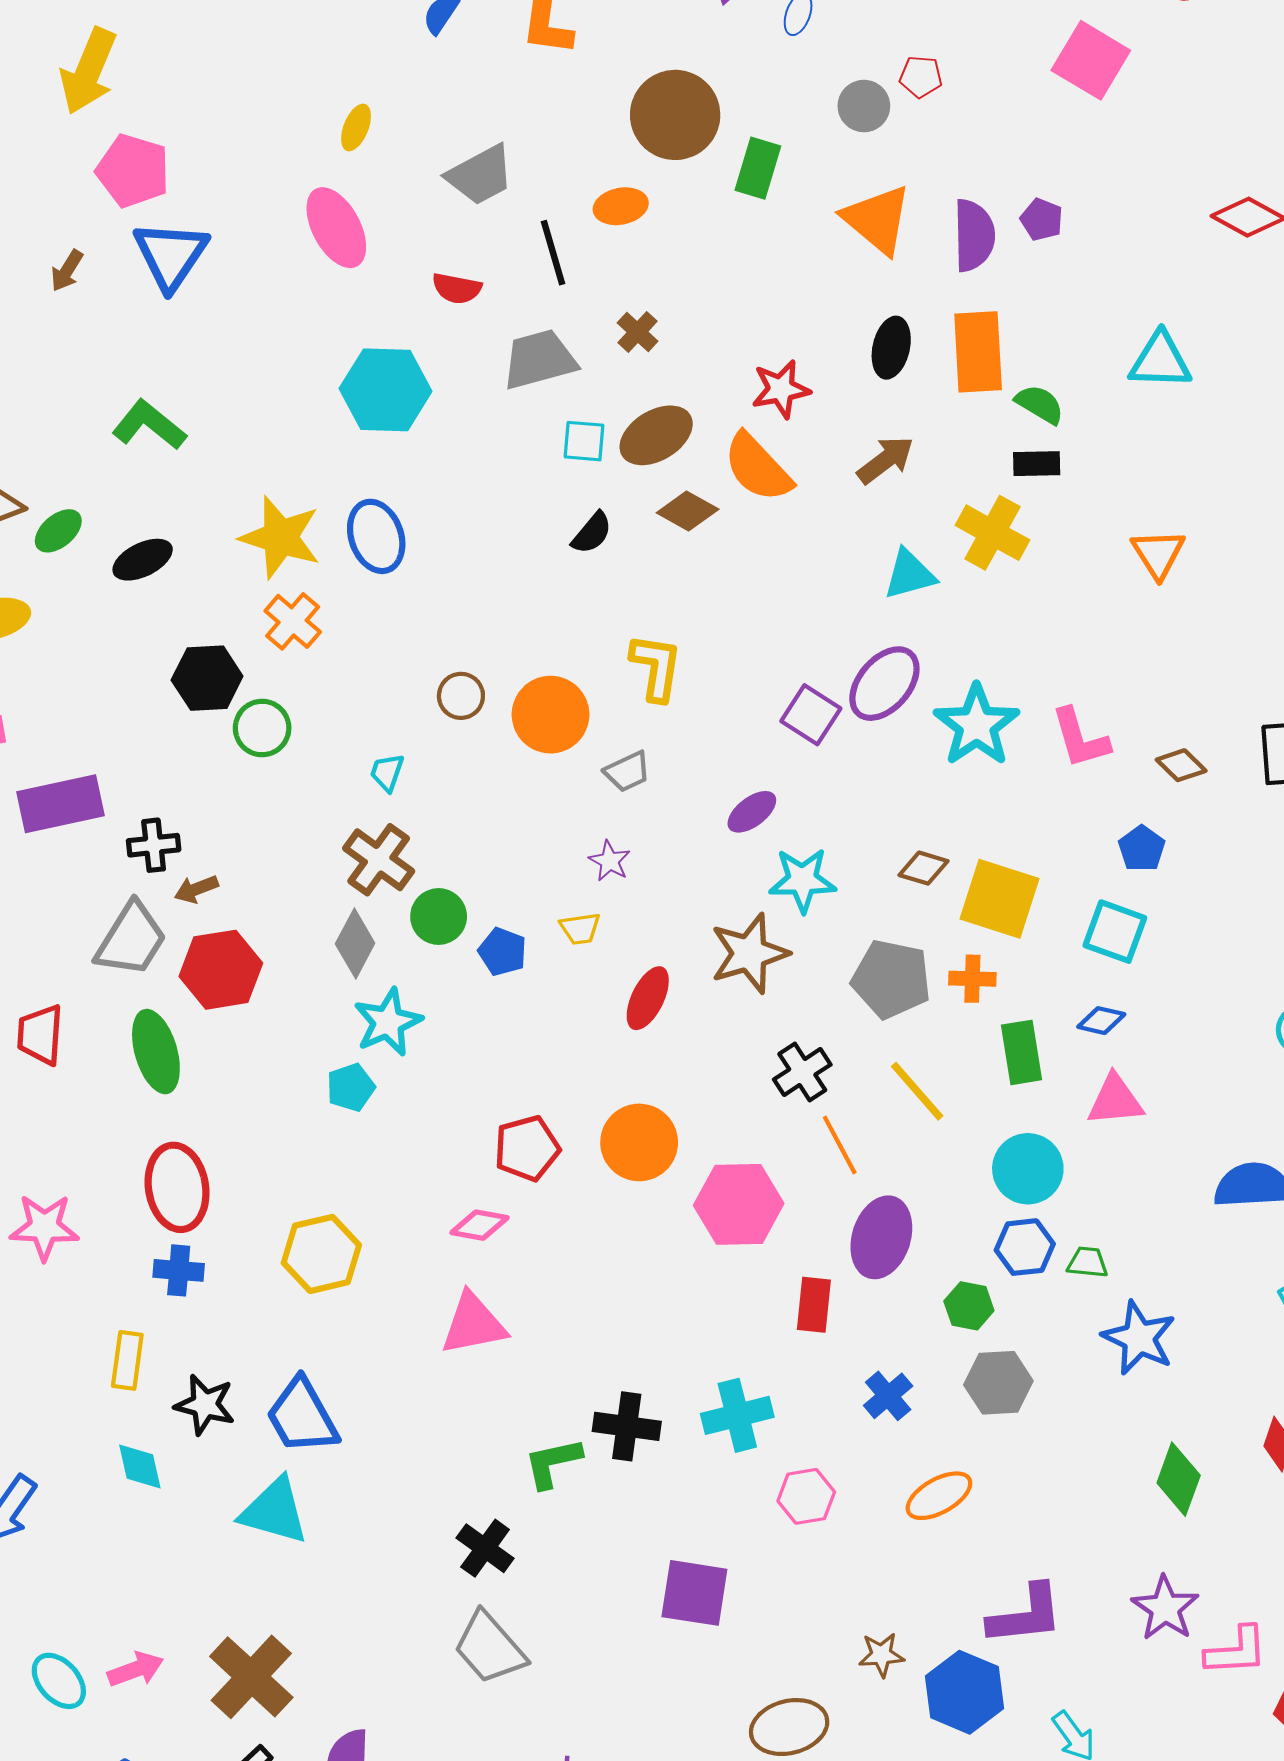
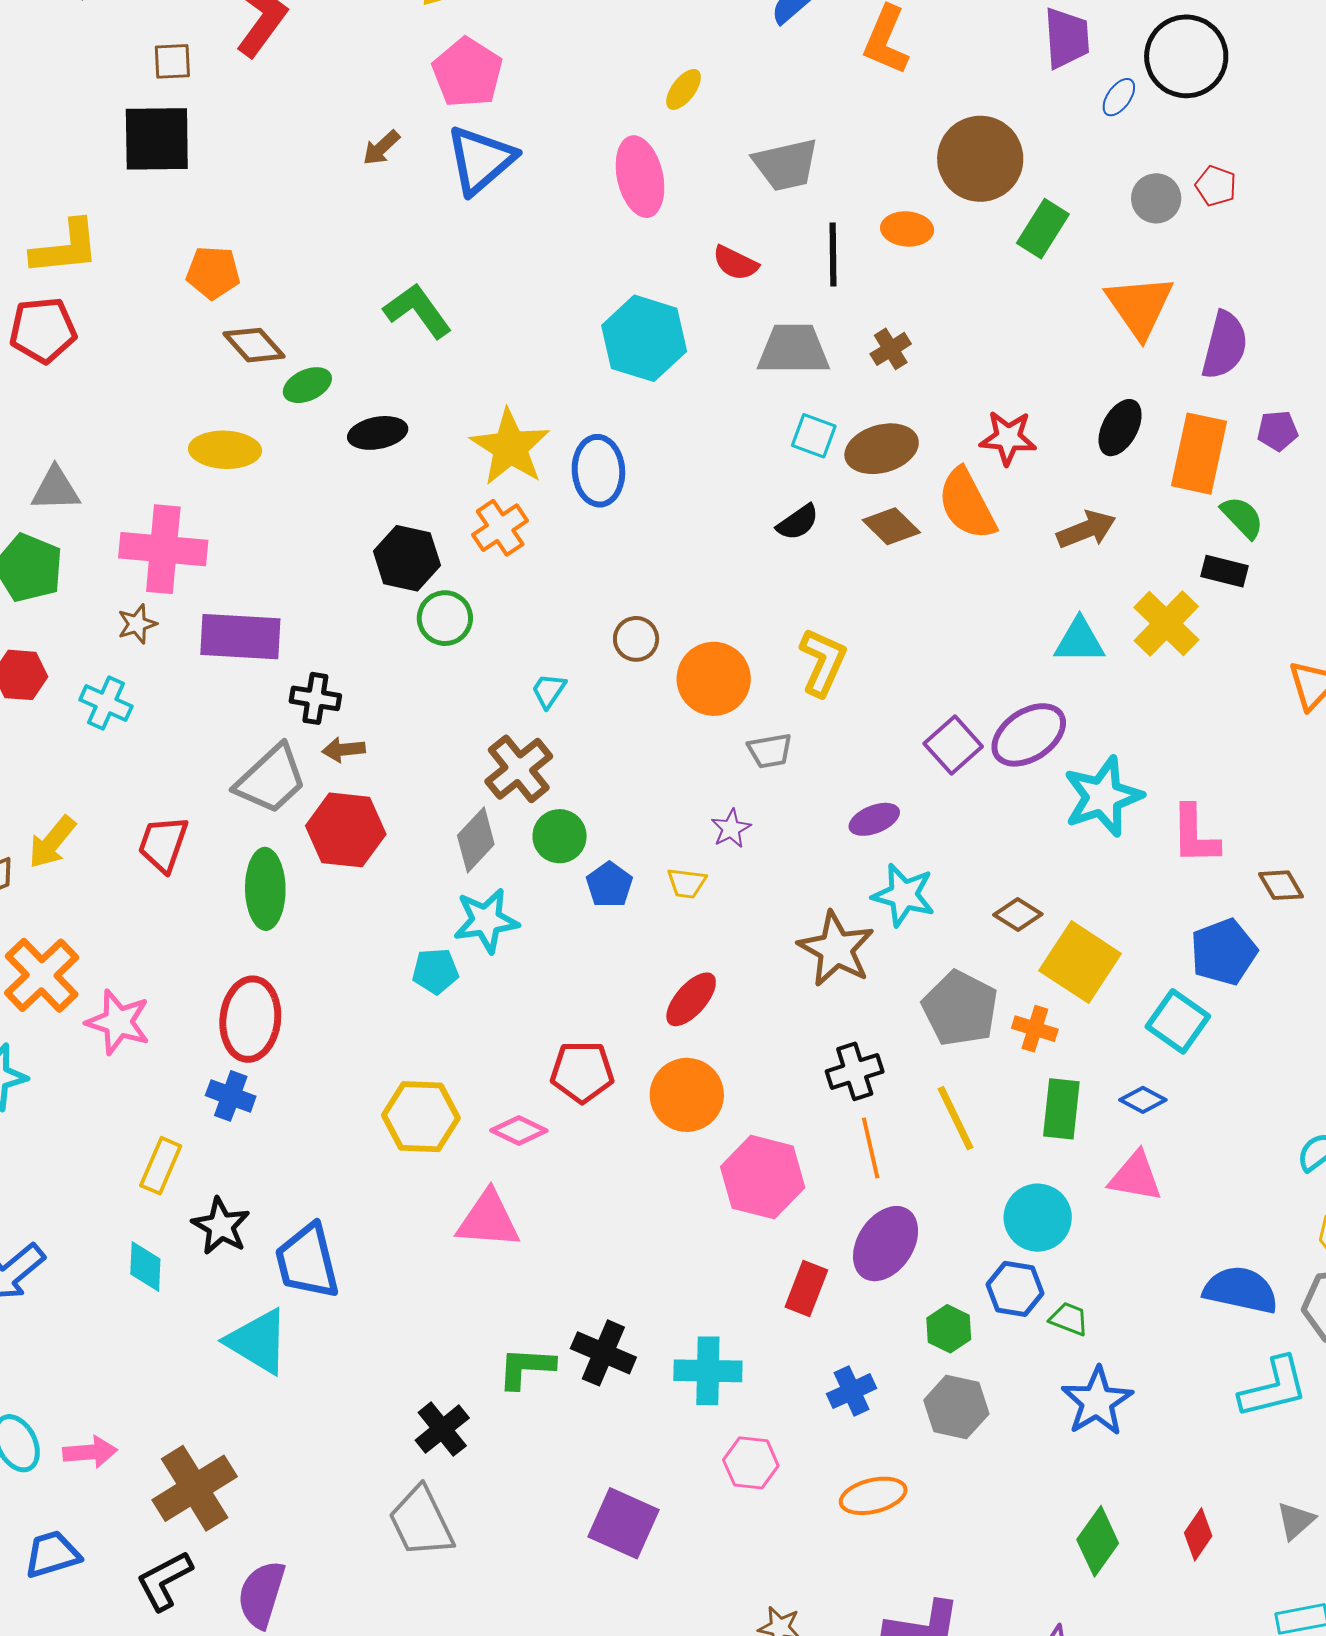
purple pentagon: (1042, 220) -> (1278, 431), moved, turned 30
blue pentagon: (1142, 849) -> (1224, 952), size x1.5
brown star: (749, 953) -> (836, 949), turned 30
red ellipse: (648, 998) -> (691, 999), moved
yellow hexagon: (321, 1254) -> (421, 1117), moved

